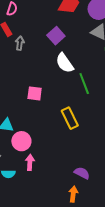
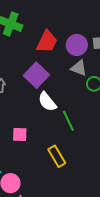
purple square: (56, 36) -> (36, 75), size x1.4

